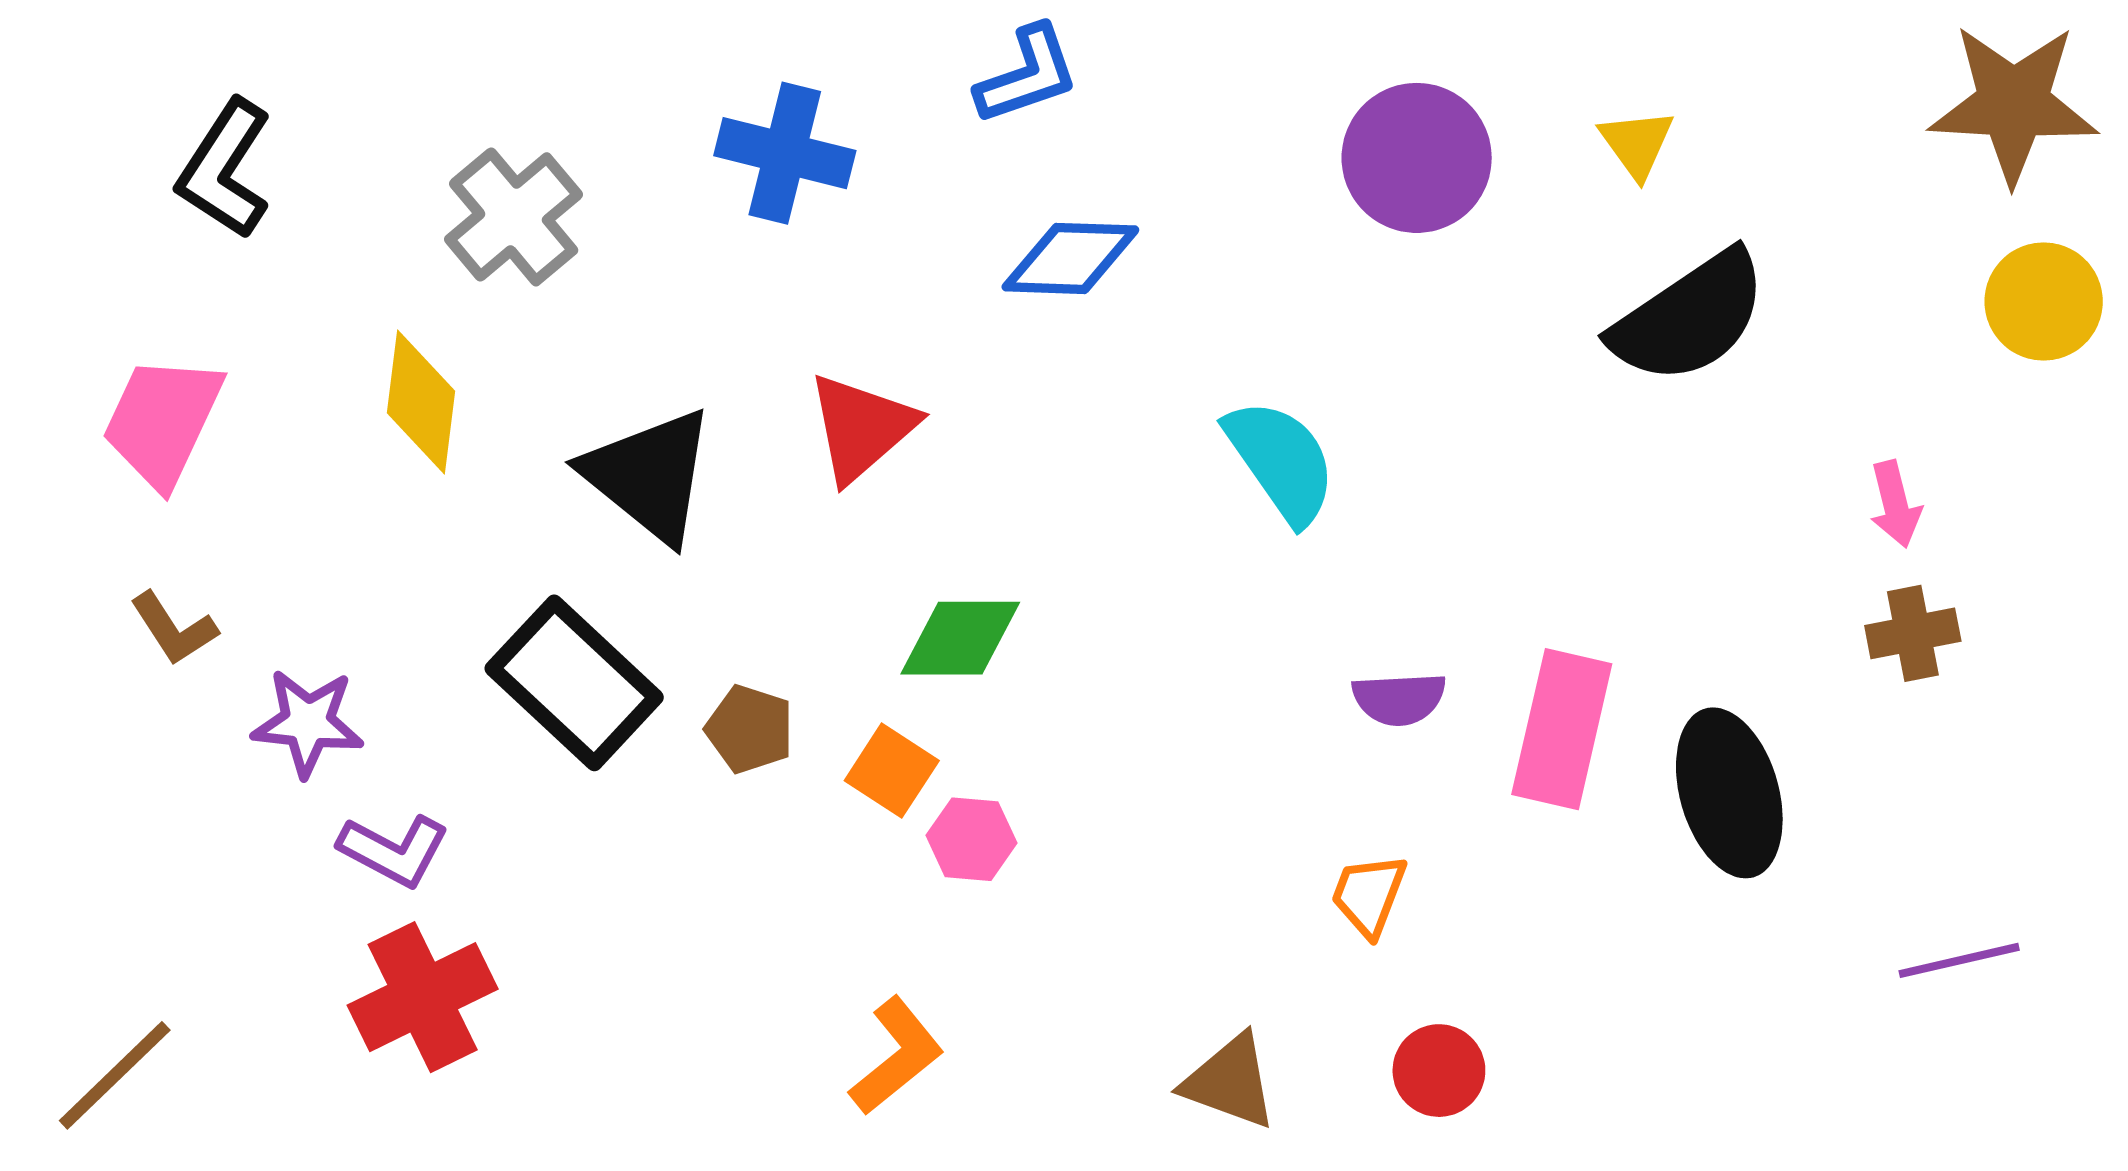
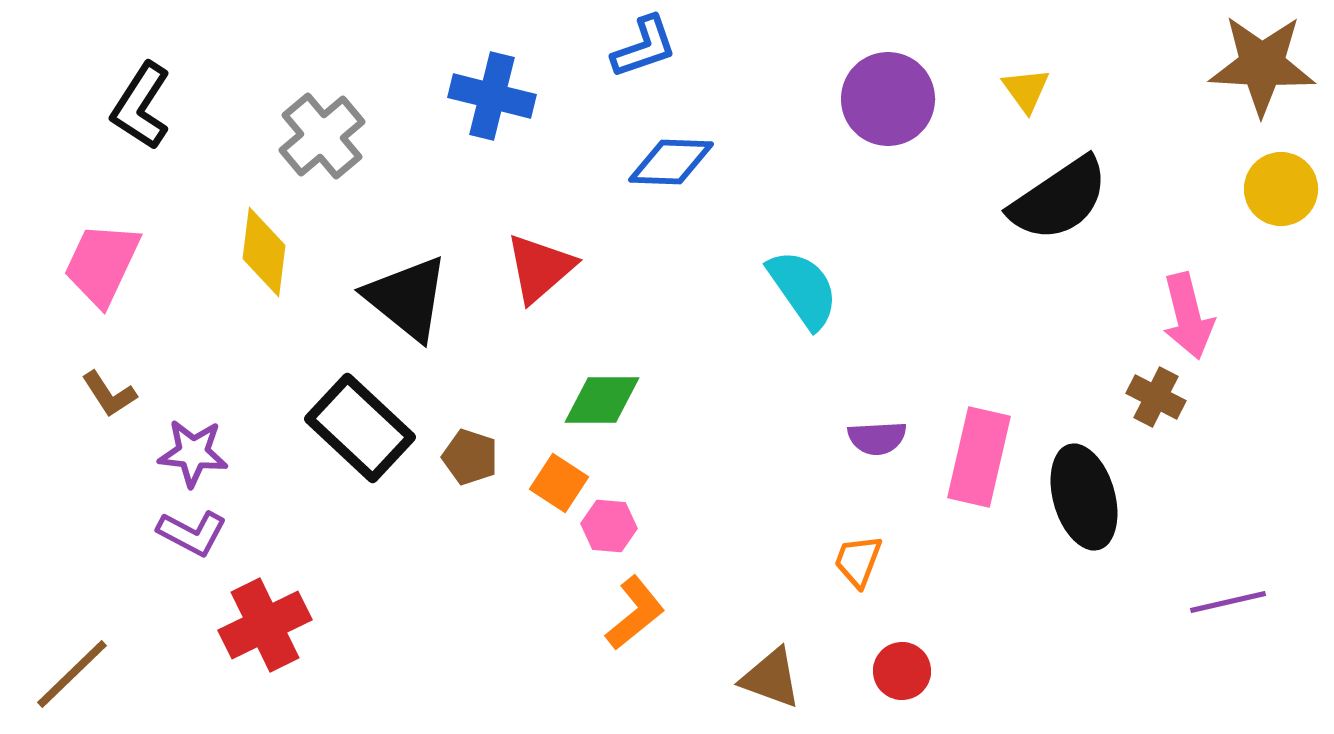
pink arrow: (1895, 504) -> (1188, 316), size x1.6
brown cross: (1913, 633) -> (1156, 397), moved, turned 38
purple L-shape: (394, 850) -> (192, 533), moved
orange L-shape: (896, 1056) -> (635, 613), moved

